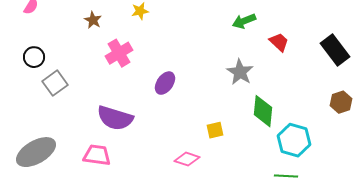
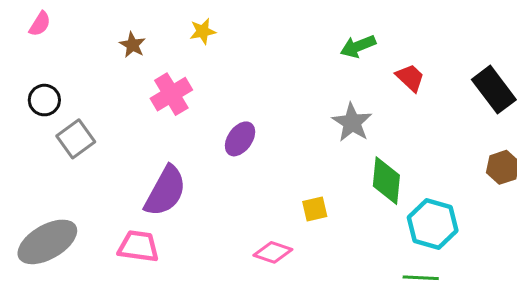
purple semicircle: (115, 118) -> (165, 191), turned -78

